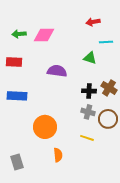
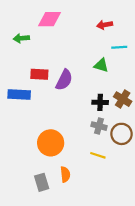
pink diamond: (44, 35) -> (49, 19), moved
red rectangle: (14, 62) -> (39, 74), moved
purple semicircle: (57, 71) -> (64, 80), turned 108
blue rectangle: (17, 96) -> (19, 95), moved
gray rectangle: (17, 162) -> (42, 182), moved

